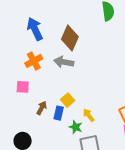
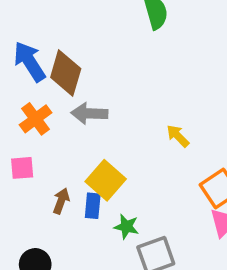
brown diamond: (70, 38) -> (66, 73), moved
yellow square: (68, 100) -> (106, 180), size x1.5
yellow arrow: (89, 115) -> (178, 136), moved

